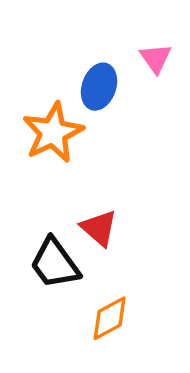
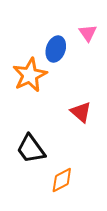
red triangle: (99, 228) -> (81, 112), moved

